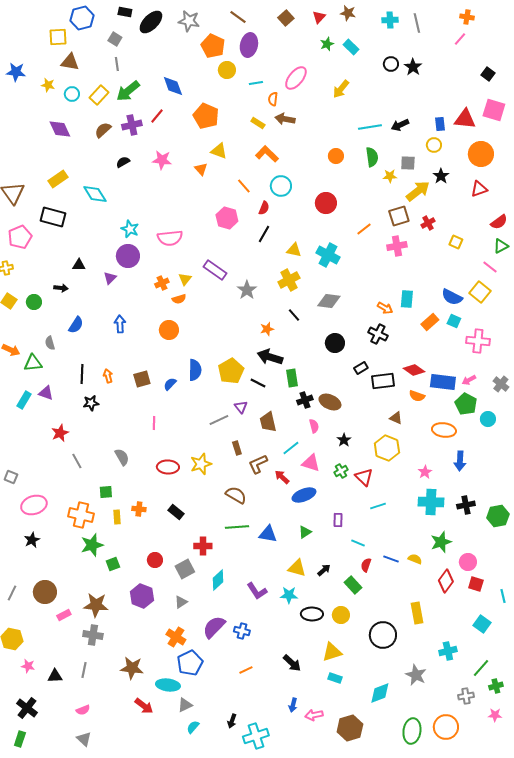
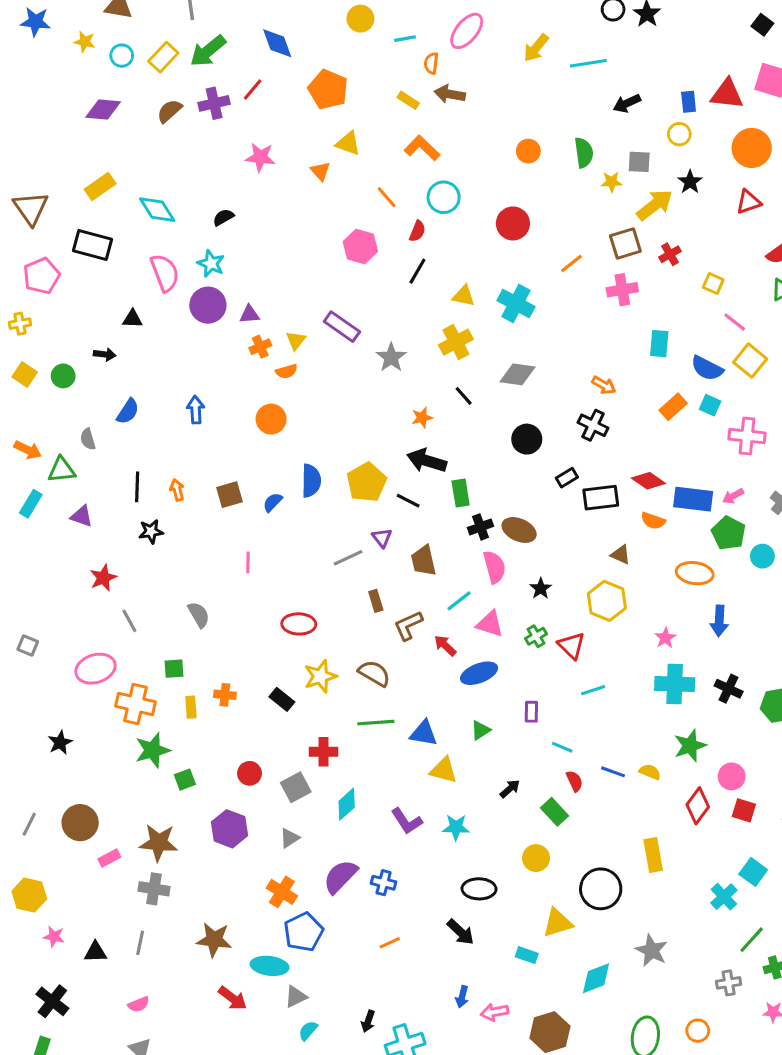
cyan line: (370, 127) -> (588, 63), moved
purple diamond: (60, 129) -> (103, 109), turned -60
black semicircle: (123, 162) -> (223, 217), moved
pink semicircle: (170, 238) -> (165, 273), moved, turned -105
pink line: (490, 267) -> (735, 322), moved
purple triangle: (110, 278) -> (250, 314), moved, turned 40
cyan rectangle: (407, 299) -> (659, 344), moved
cyan rectangle: (24, 400) -> (31, 504), moved
pink semicircle: (314, 426) -> (494, 567), size x1.5
yellow star: (201, 464) -> (320, 676), moved
red ellipse: (168, 467) -> (299, 624), moved
pink ellipse: (34, 505) -> (95, 669), moved
black cross: (466, 505) -> (729, 689), turned 36
red semicircle: (366, 565) -> (575, 781), turned 136
yellow triangle: (297, 568) -> (444, 770), moved
black ellipse: (312, 614) -> (479, 889), moved
cyan cross: (448, 651) -> (724, 897), moved, turned -30
yellow triangle: (332, 652) -> (558, 923), moved
orange circle: (446, 727) -> (698, 1031), size x0.6

